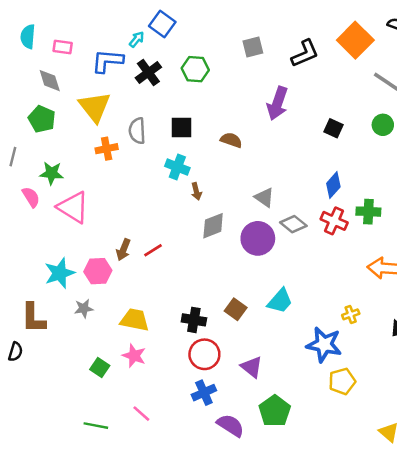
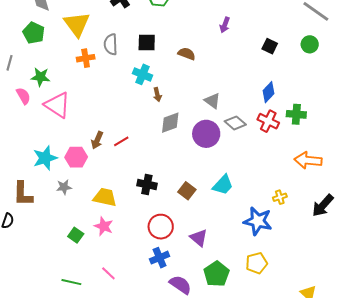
purple arrow: (277, 103) -> (225, 25), size x0.6
black cross: (194, 320) -> (147, 184), moved
yellow pentagon: (342, 381) -> (257, 263), moved

